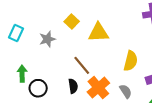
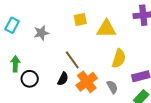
yellow square: (72, 22) -> (80, 20), moved, turned 32
yellow triangle: (98, 33) -> (106, 29), moved
black semicircle: (73, 86) -> (63, 79), turned 32

